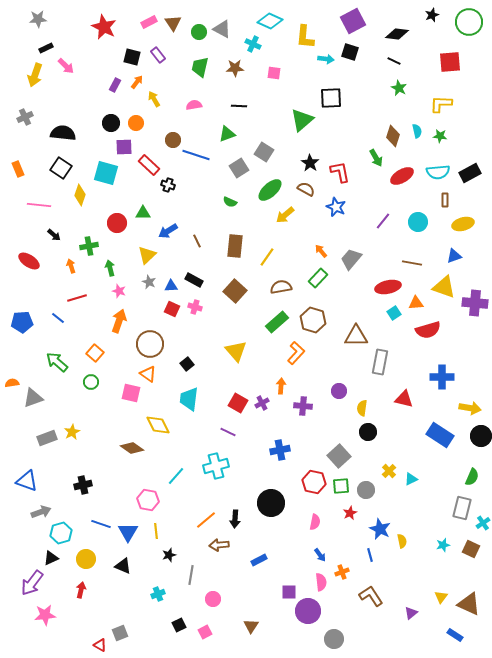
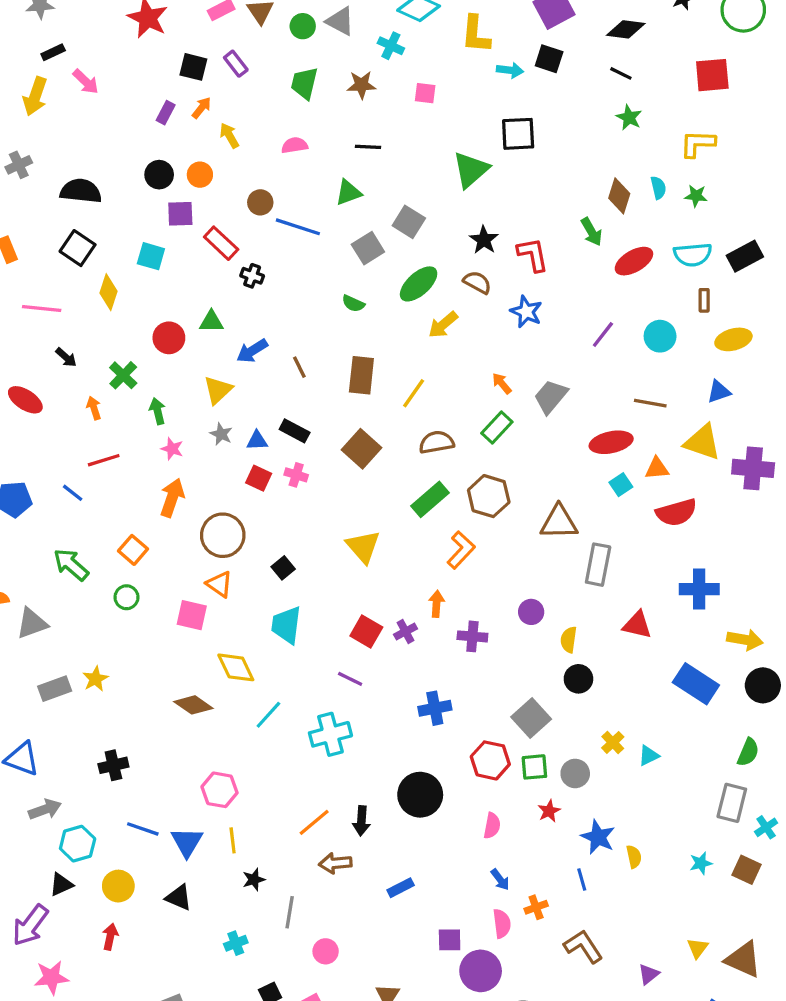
cyan square: (106, 173) -> (151, 256), size x0.7
green cross: (89, 246) -> (123, 375), turned -36
cyan line: (176, 476) -> (268, 715), moved

